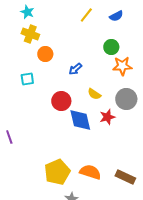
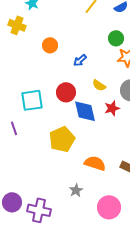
yellow cross: (30, 34) -> (17, 25), moved
cyan square: (27, 79) -> (32, 100), moved, size x1.6
yellow pentagon: (57, 172) -> (62, 139), moved

